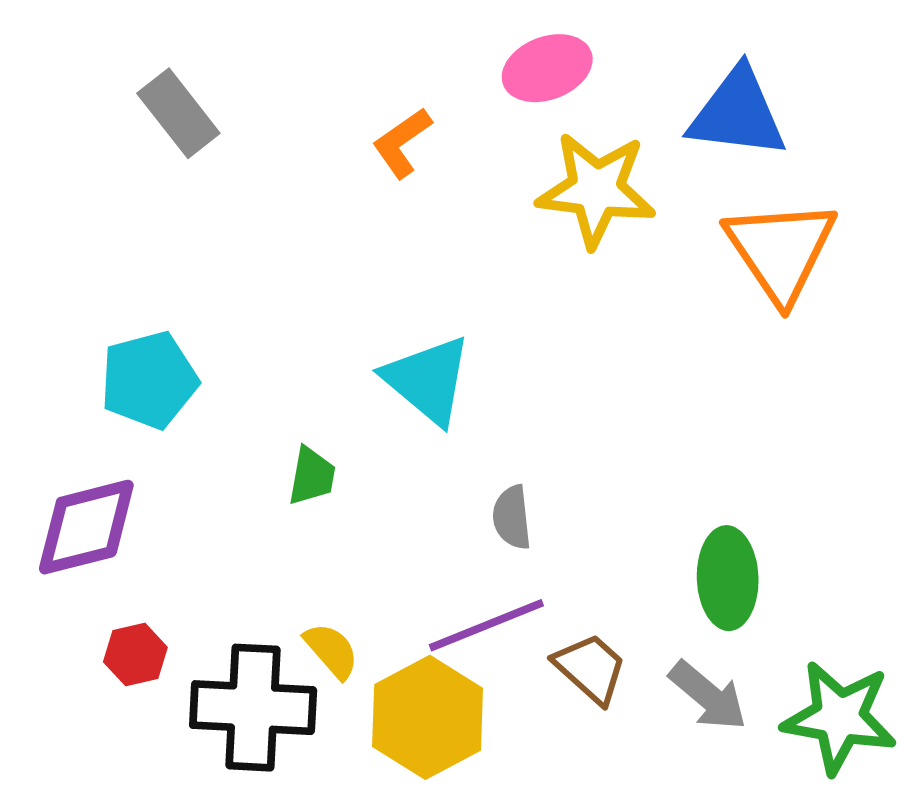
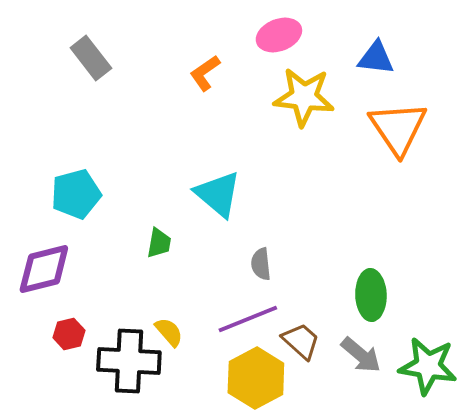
blue triangle: (737, 113) -> (376, 58), size x0.7
yellow hexagon: (428, 717) -> (256, 378), moved

